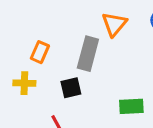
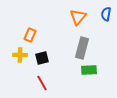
gray rectangle: (88, 54) -> (82, 48), moved
black square: (71, 88) -> (42, 58), moved

